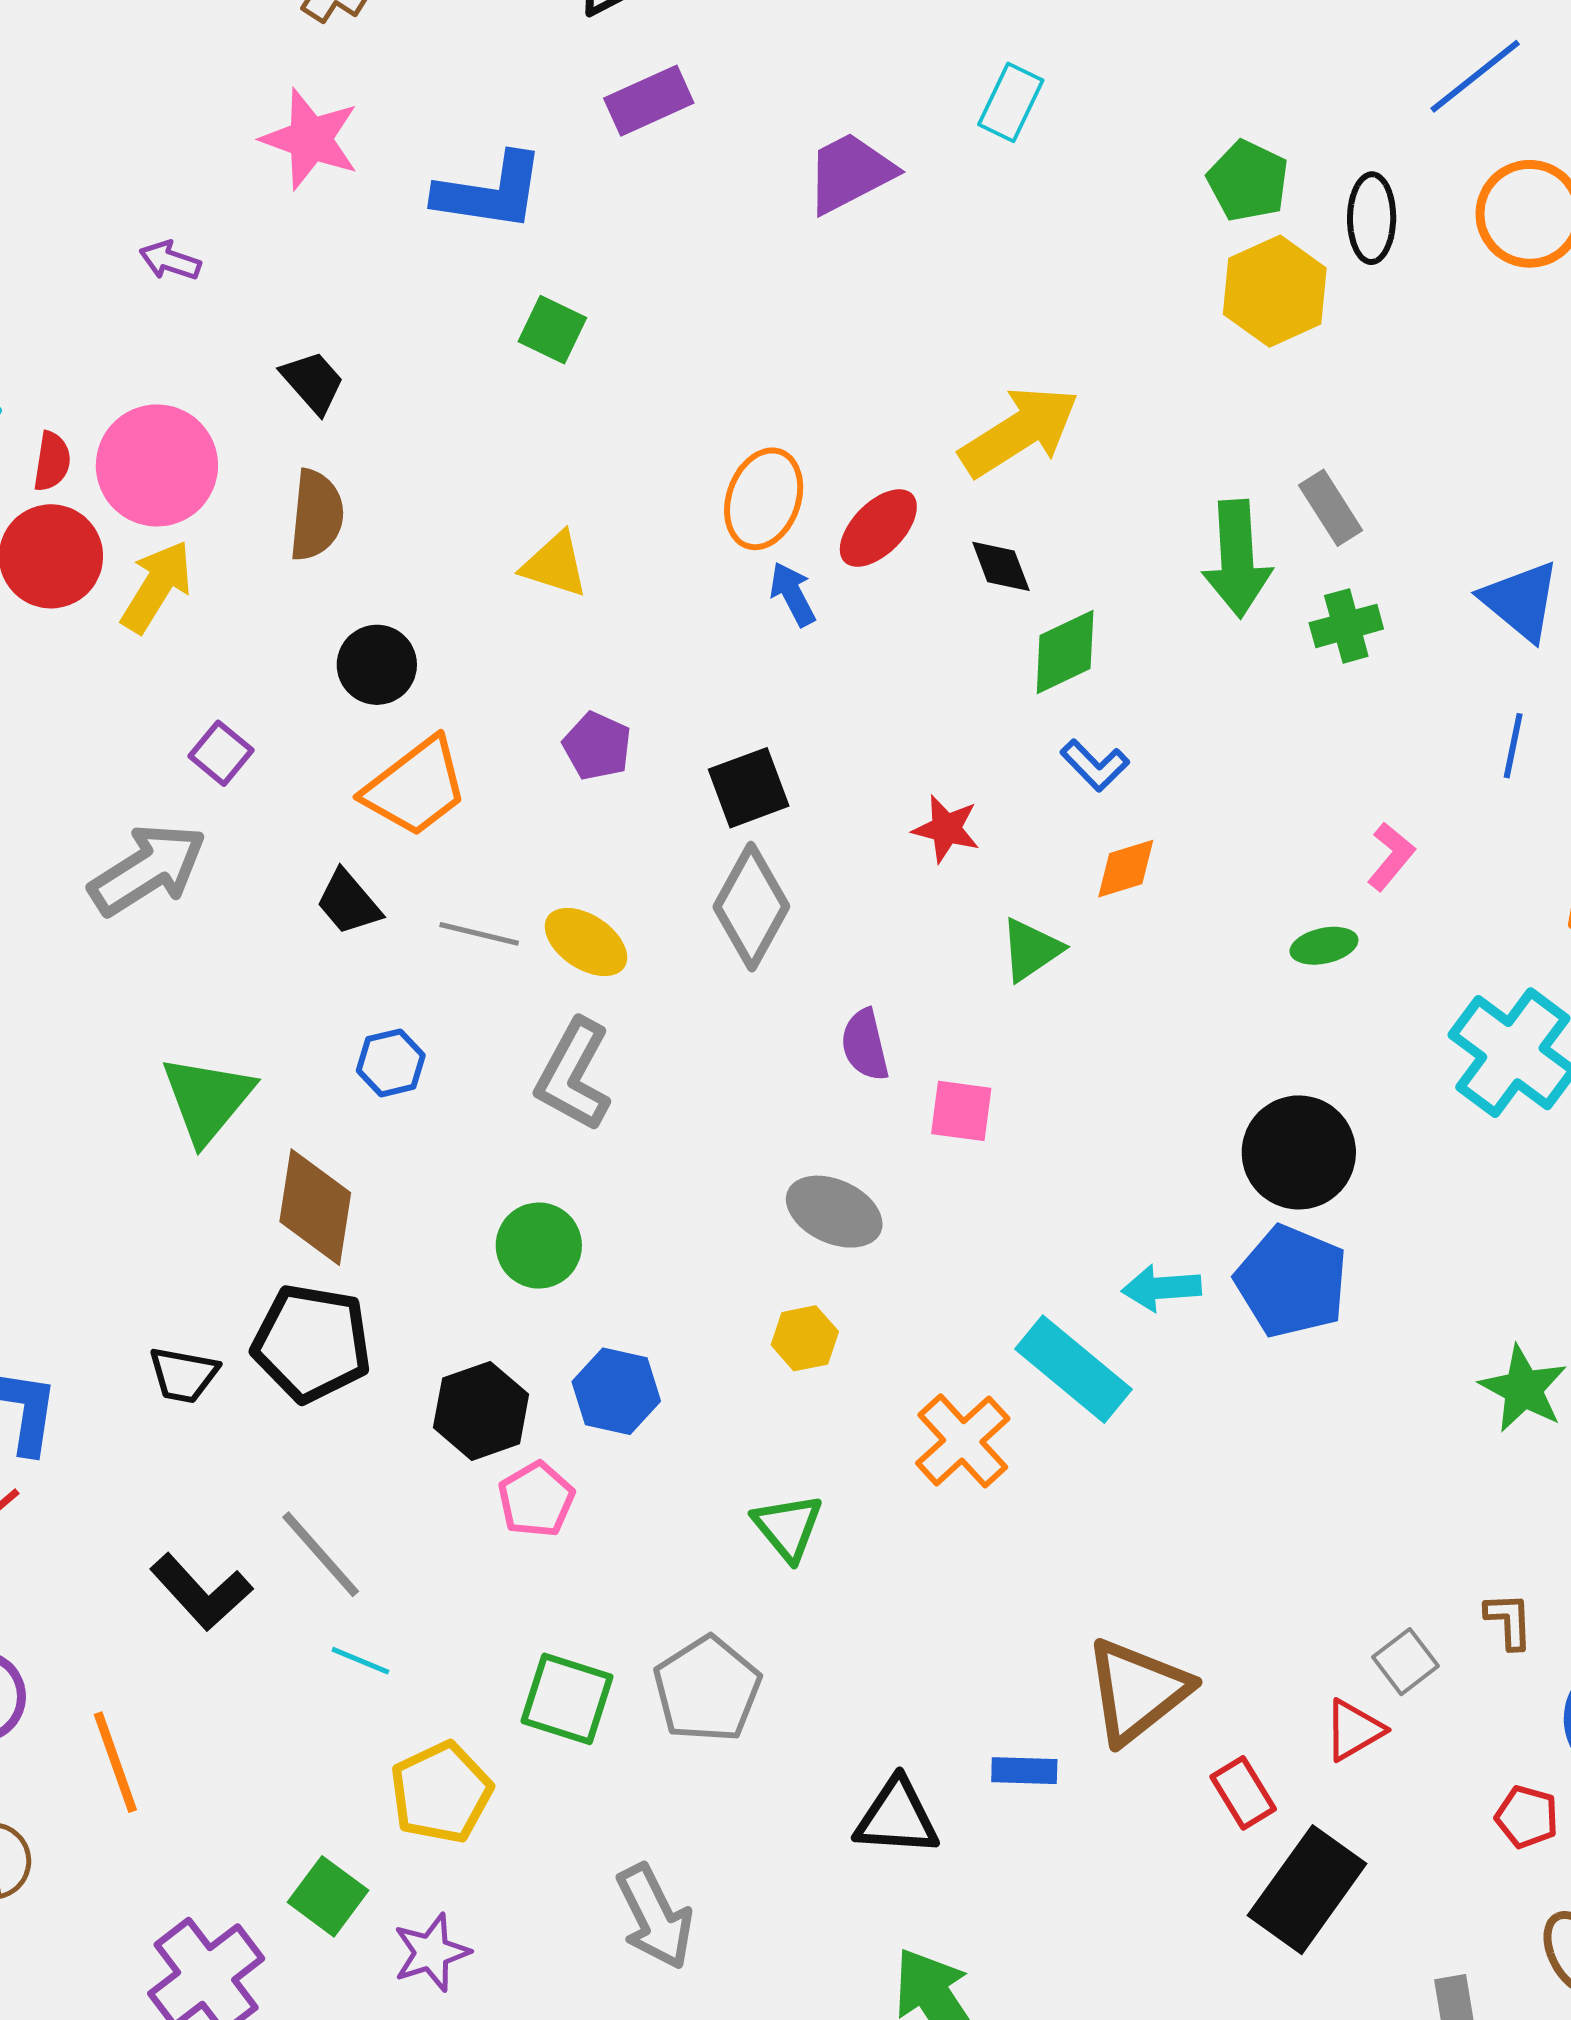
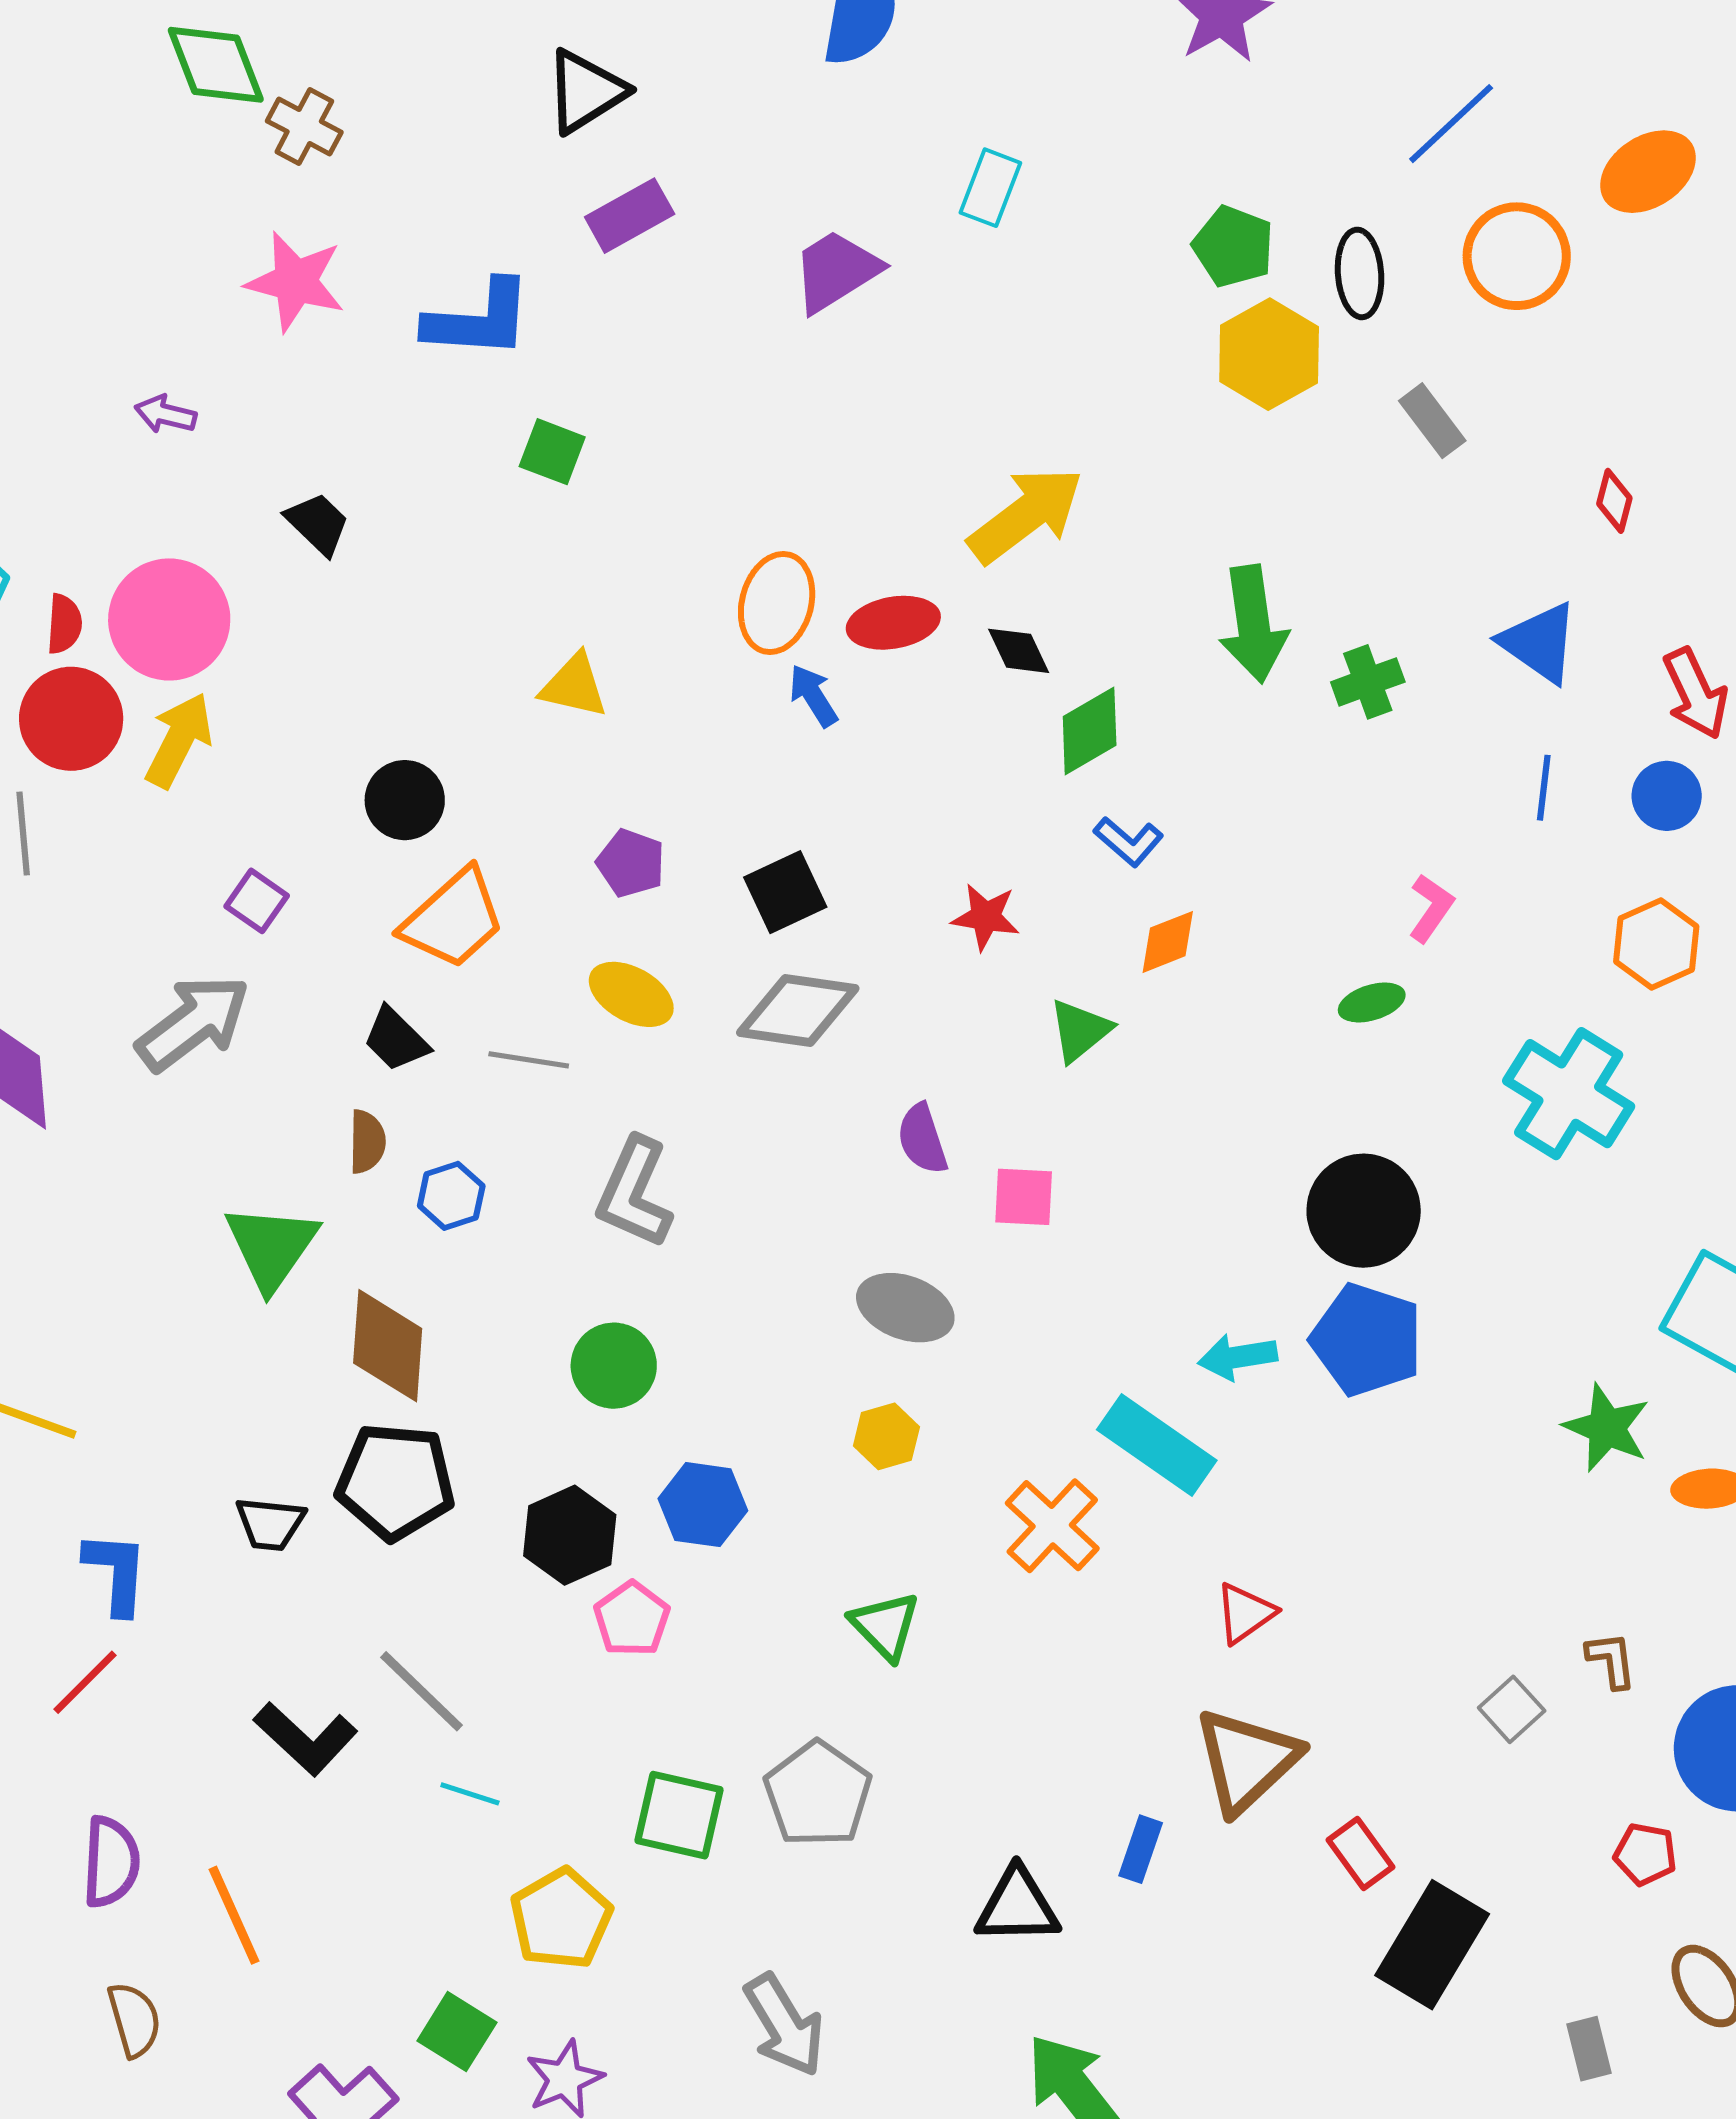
gray rectangle: (1331, 508) -> (1432, 421), moved
brown semicircle: (316, 515) -> (367, 1142), moved, size x0.7
red ellipse: (878, 528) -> (893, 623), turned 40
gray diamond: (751, 907) -> (798, 1011), turned 74
yellow ellipse: (586, 942) -> (631, 994), moved
red triangle: (1354, 1730) -> (1245, 1613), moved
blue rectangle: (1024, 1771) -> (1141, 1849), turned -68

